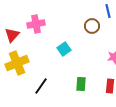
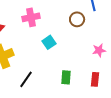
pink cross: (36, 24) -> (31, 17), moved

